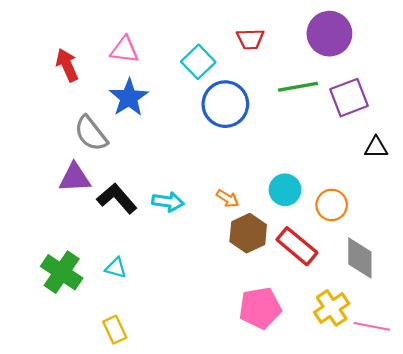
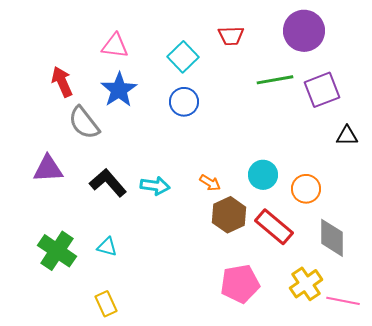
red arrow: (67, 65) -> (62, 82), moved
blue circle: (225, 104) -> (184, 102), moved, size x0.7
purple triangle: (75, 178) -> (48, 169), moved

